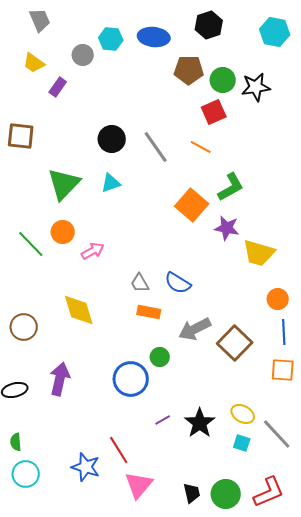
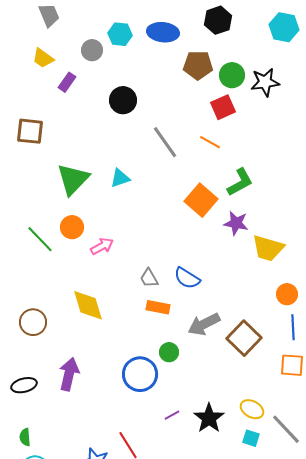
black circle: (112, 139) -> (123, 100), moved

